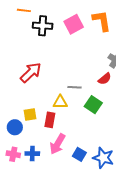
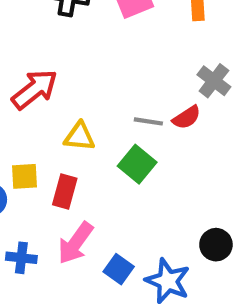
gray line: (74, 87) -> (148, 121), moved
yellow triangle: (60, 102) -> (79, 137), moved
green square: (93, 105) -> (137, 164), moved

